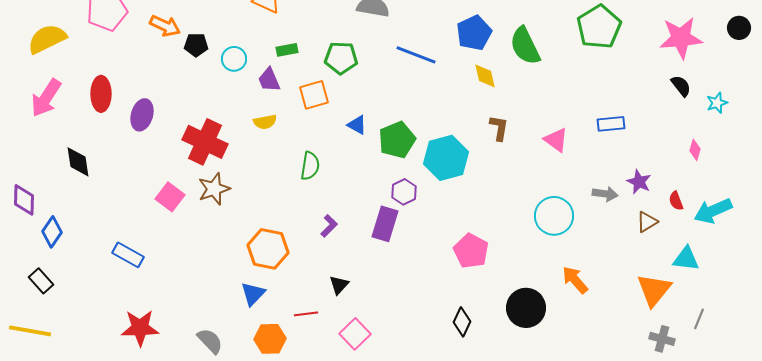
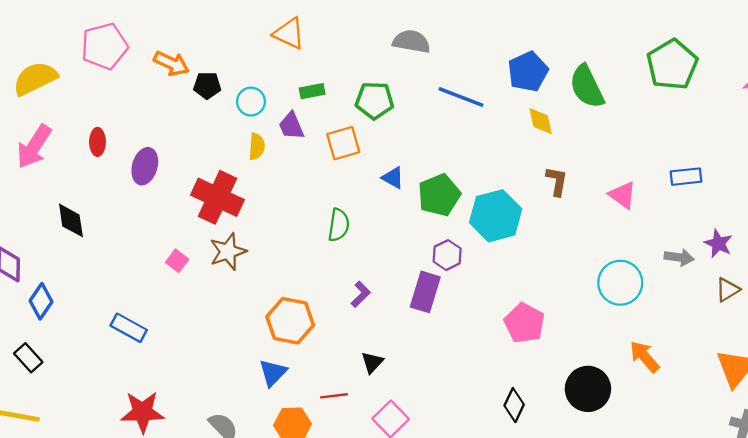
red ellipse: (101, 94) -> (97, 142), size x0.7
yellow semicircle: (265, 122) -> (257, 147), moved, turned -75
pink square: (170, 197) -> (177, 261), size x0.7

